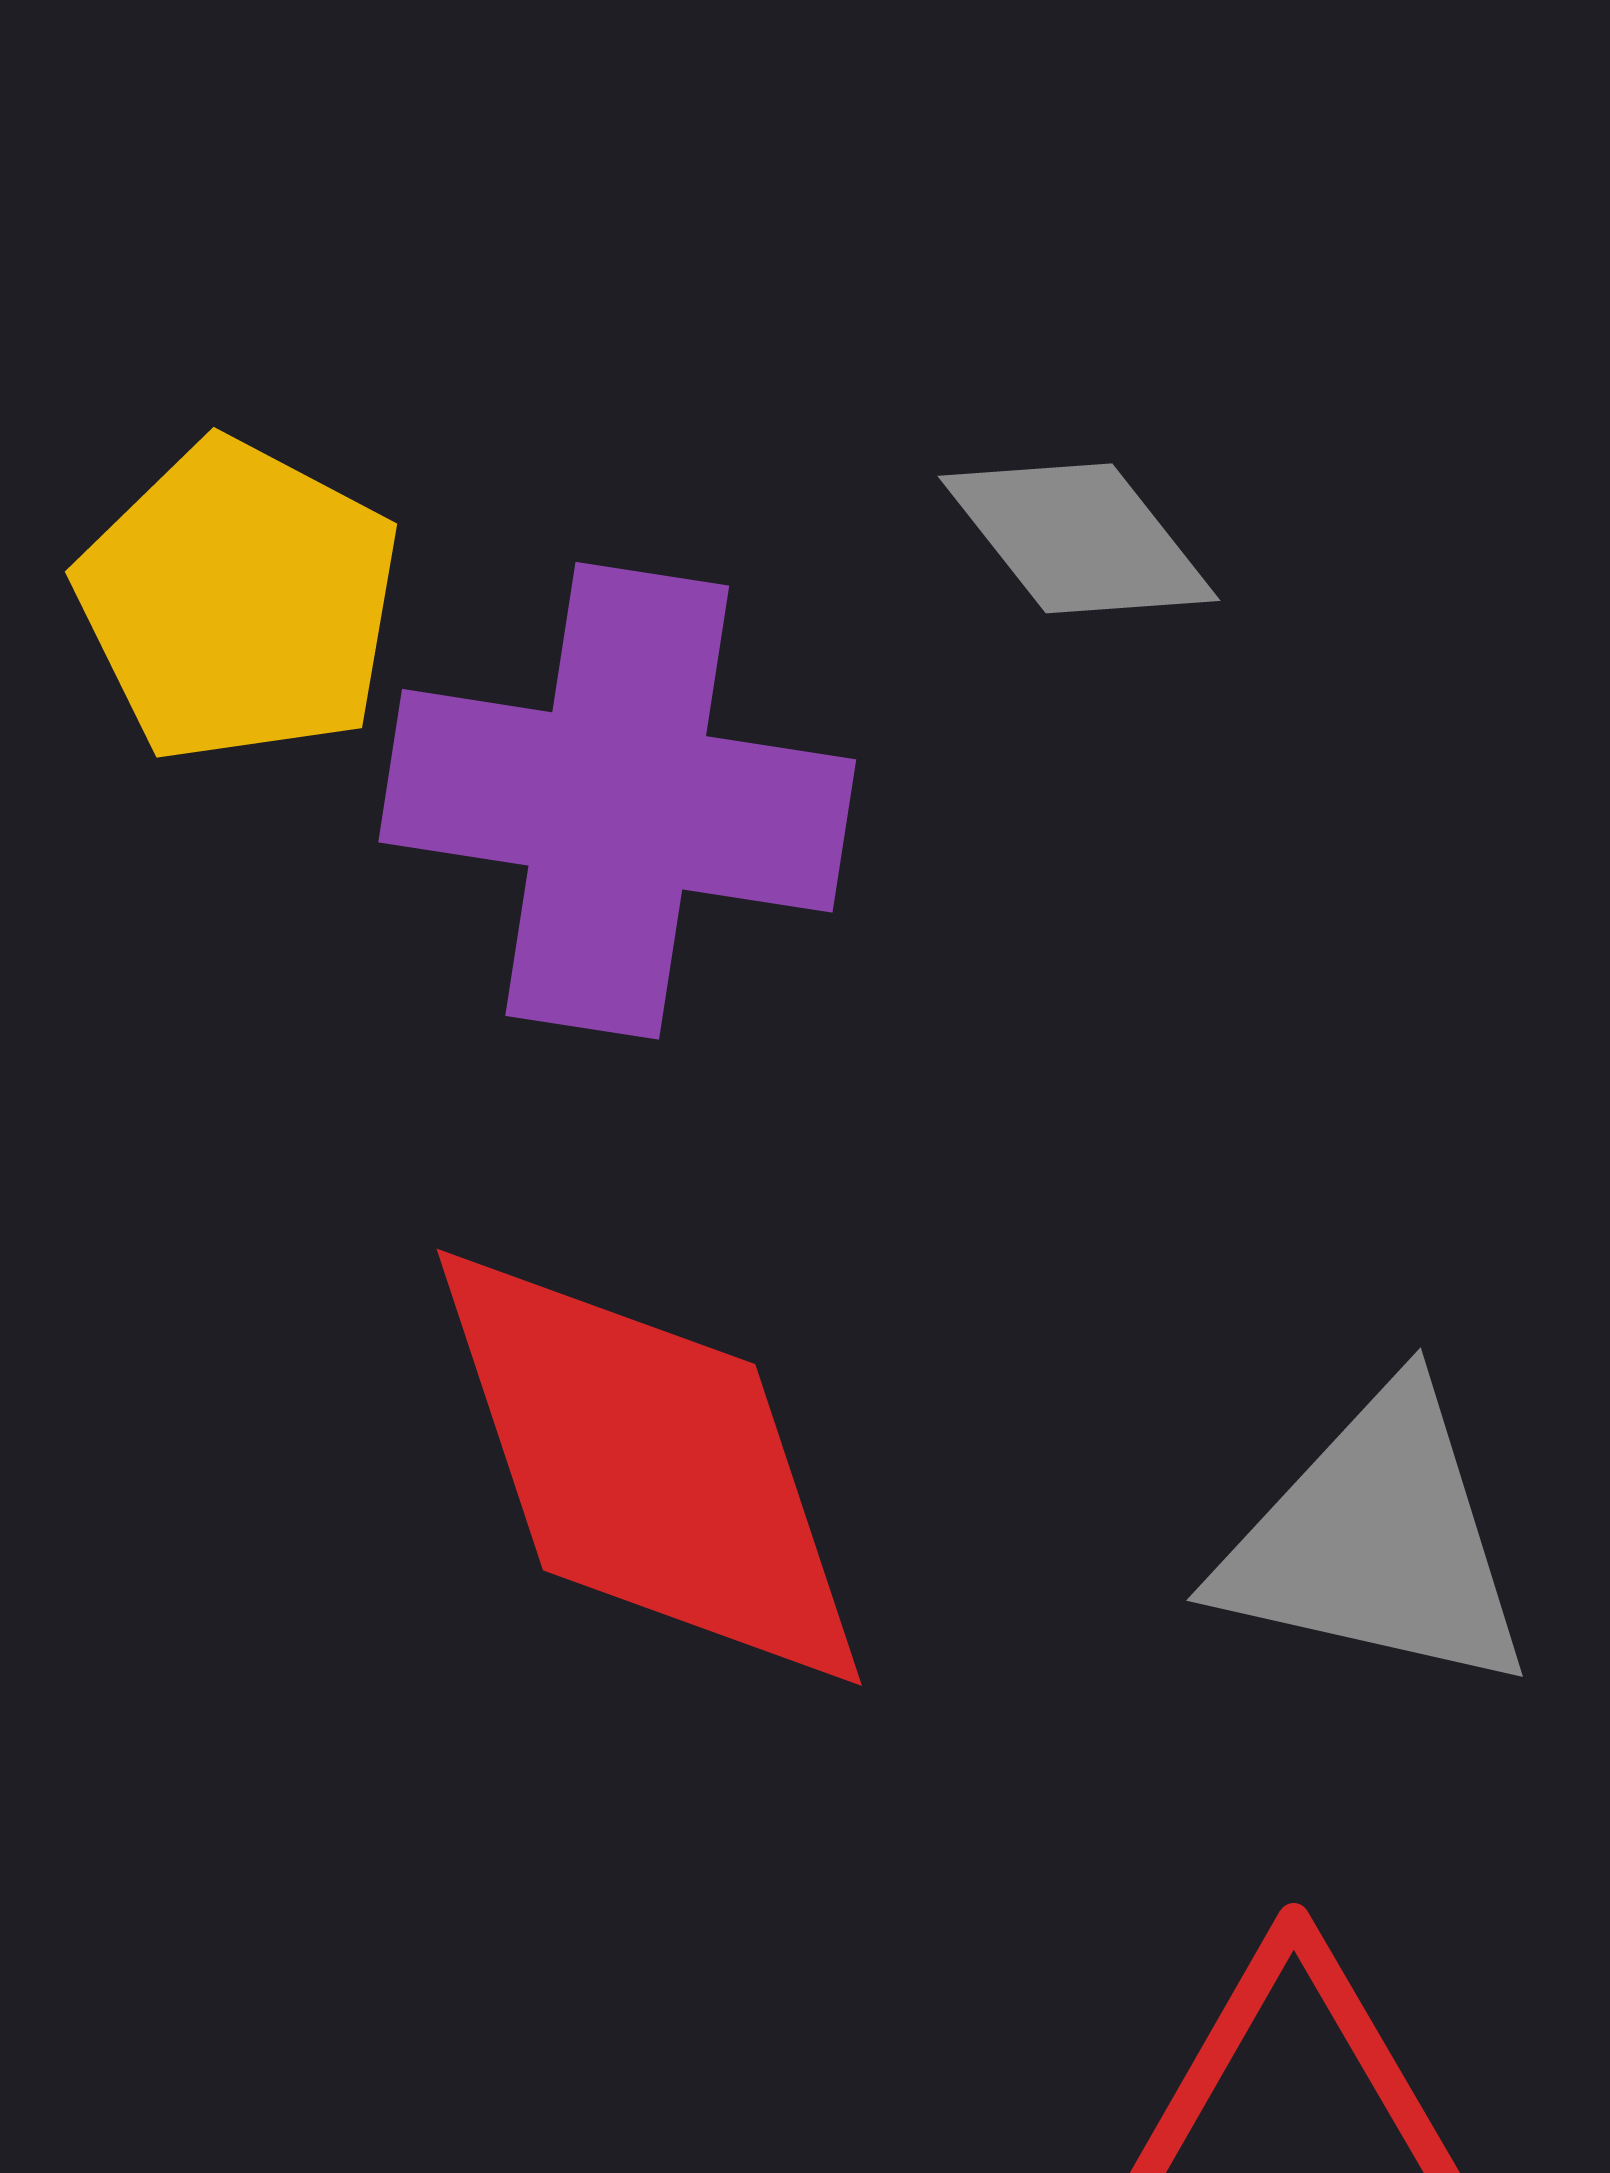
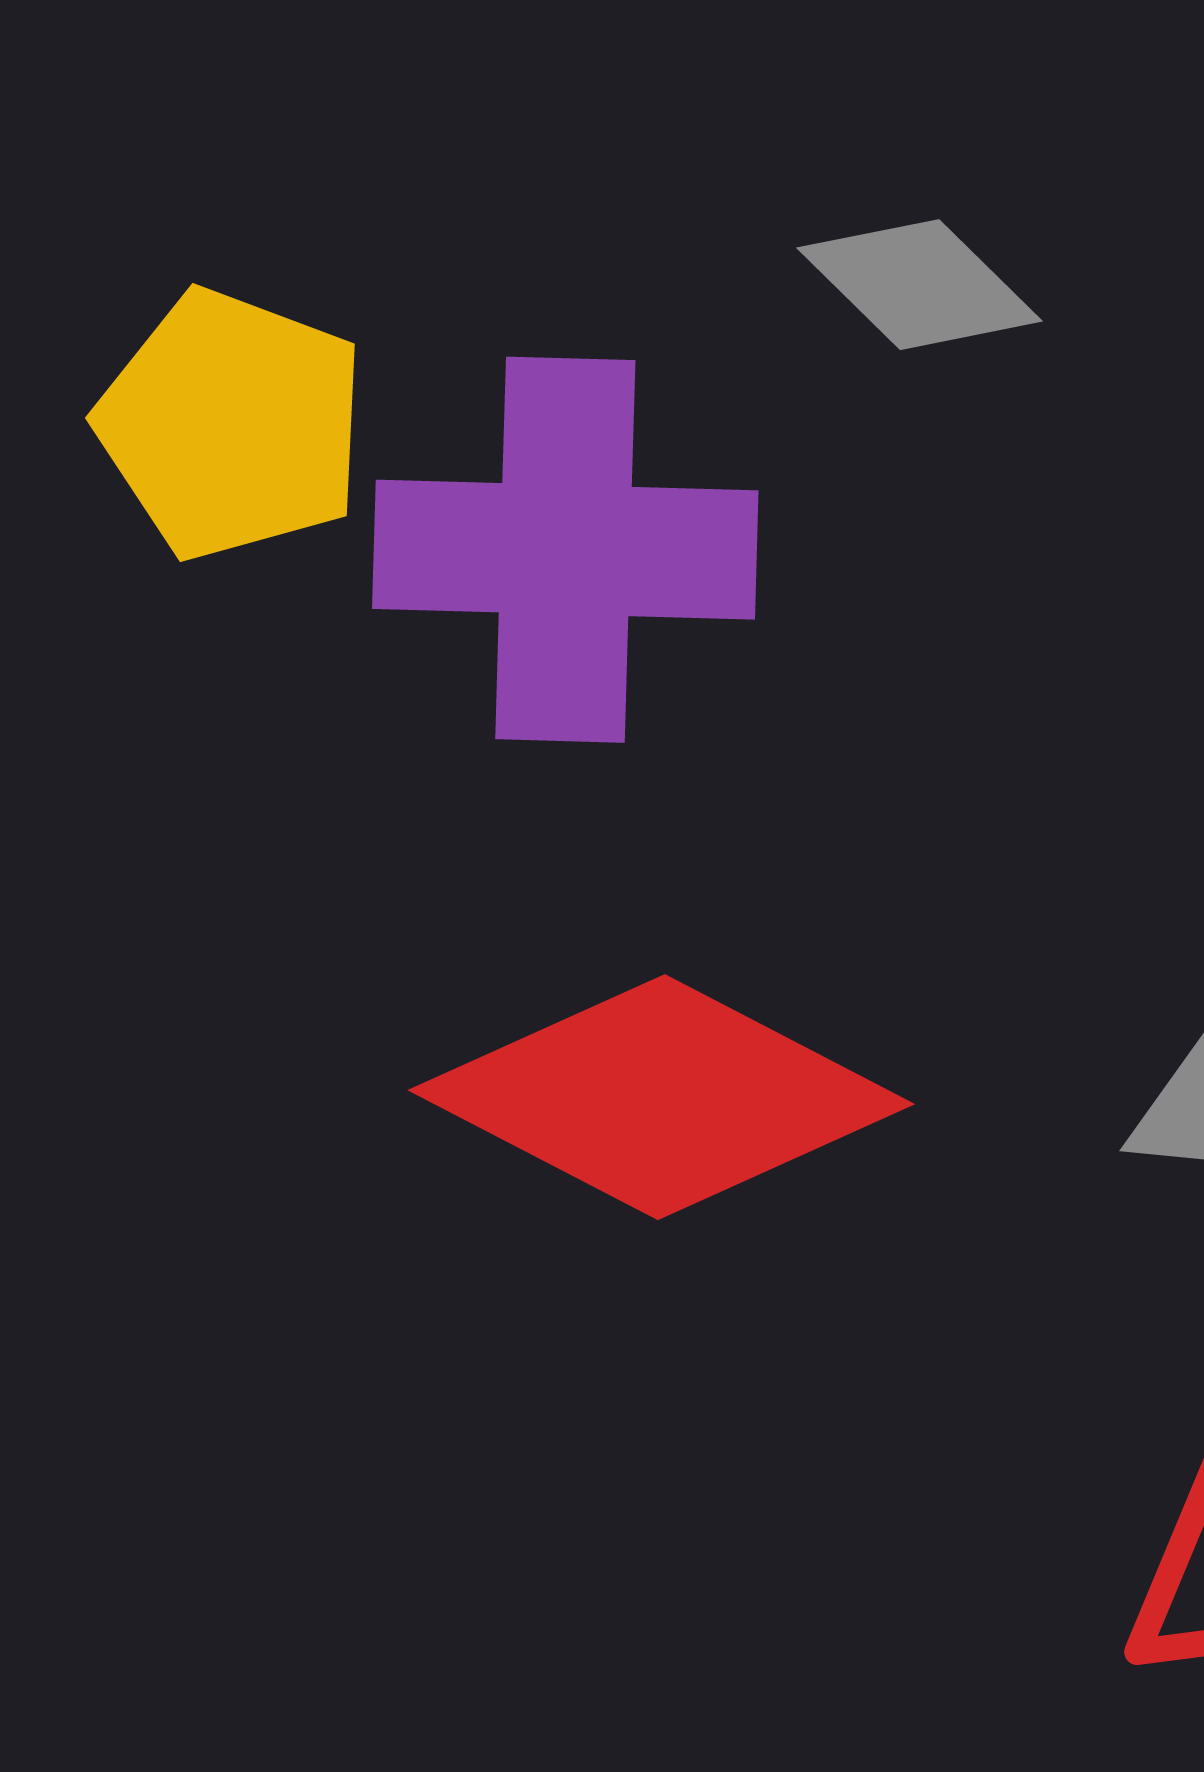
red diamond: (649, 1467) -> (661, 1097), turned -37

